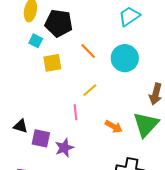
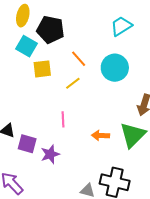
cyan square: (36, 41) -> (27, 46), size x1.5
yellow line: (90, 90) -> (73, 83), moved
orange arrow: (114, 127) -> (100, 136), turned 150

